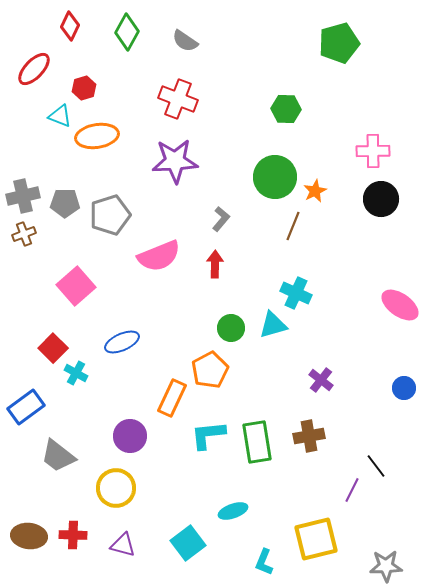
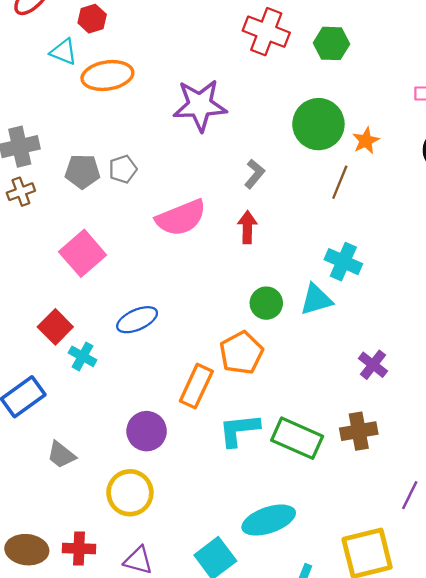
red cross: (178, 99) -> (266, 32), moved
gray pentagon: (65, 203) -> (83, 172), moved
gray pentagon: (110, 215) -> (123, 169), size x0.6
green rectangle: (257, 442) -> (297, 438), turned -57
gray trapezoid: (58, 456) -> (61, 455), size x0.7
cyan ellipse: (233, 511) -> (269, 520), size x1.5

